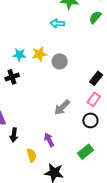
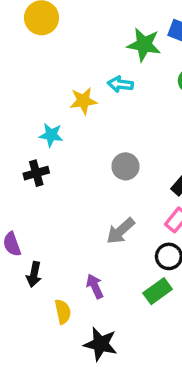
yellow star: (39, 54) -> (83, 101), moved
gray circle: (60, 61) -> (125, 166), moved
green rectangle: (85, 152) -> (158, 291), moved

